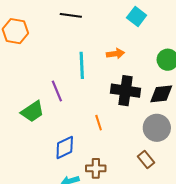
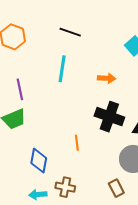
cyan line: (82, 65) -> (62, 69), moved
purple line: (57, 91) -> (20, 89), moved
blue diamond: (65, 147) -> (39, 161), turned -65

